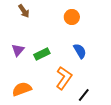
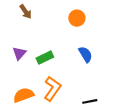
orange L-shape: (64, 78) -> (52, 89), moved
black line: (84, 95) -> (90, 101), turned 40

